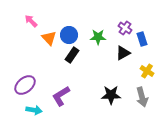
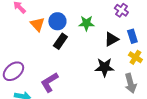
purple cross: (125, 28) -> (121, 10), moved
blue rectangle: (142, 39) -> (132, 36), moved
black star: (111, 95) -> (104, 67), moved

